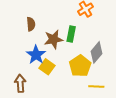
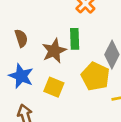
blue star: (36, 55) -> (21, 76), moved

